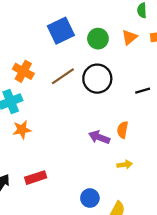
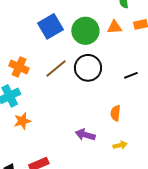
orange triangle: (129, 37) -> (114, 27), turned 42
green circle: (98, 39) -> (85, 31), size x1.4
purple arrow: (99, 137) -> (85, 135), moved

